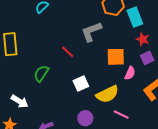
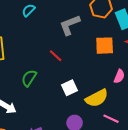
gray L-shape: (91, 32) -> (70, 25), moved
orange square: (116, 57) -> (105, 46), moved

